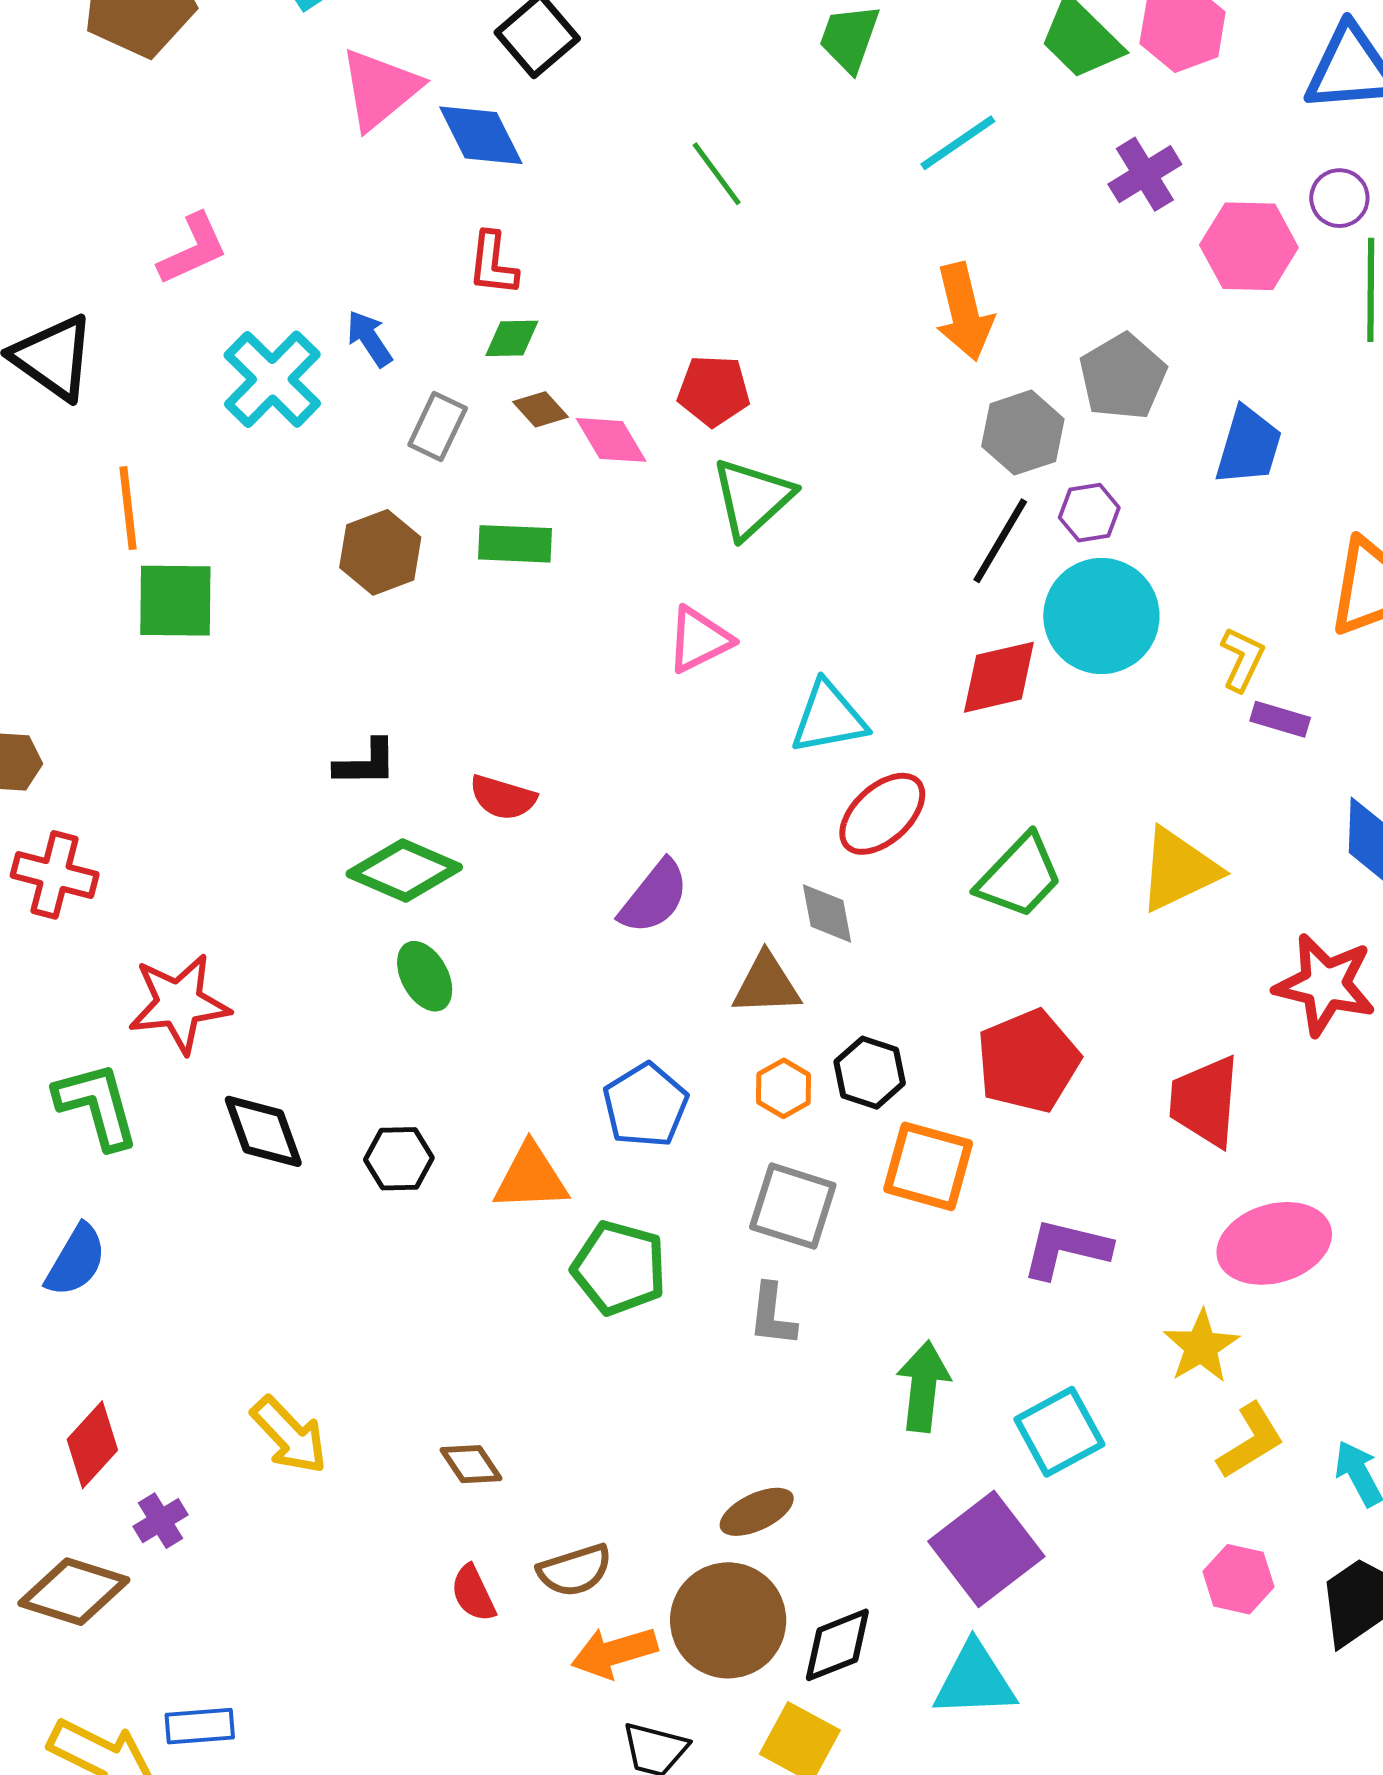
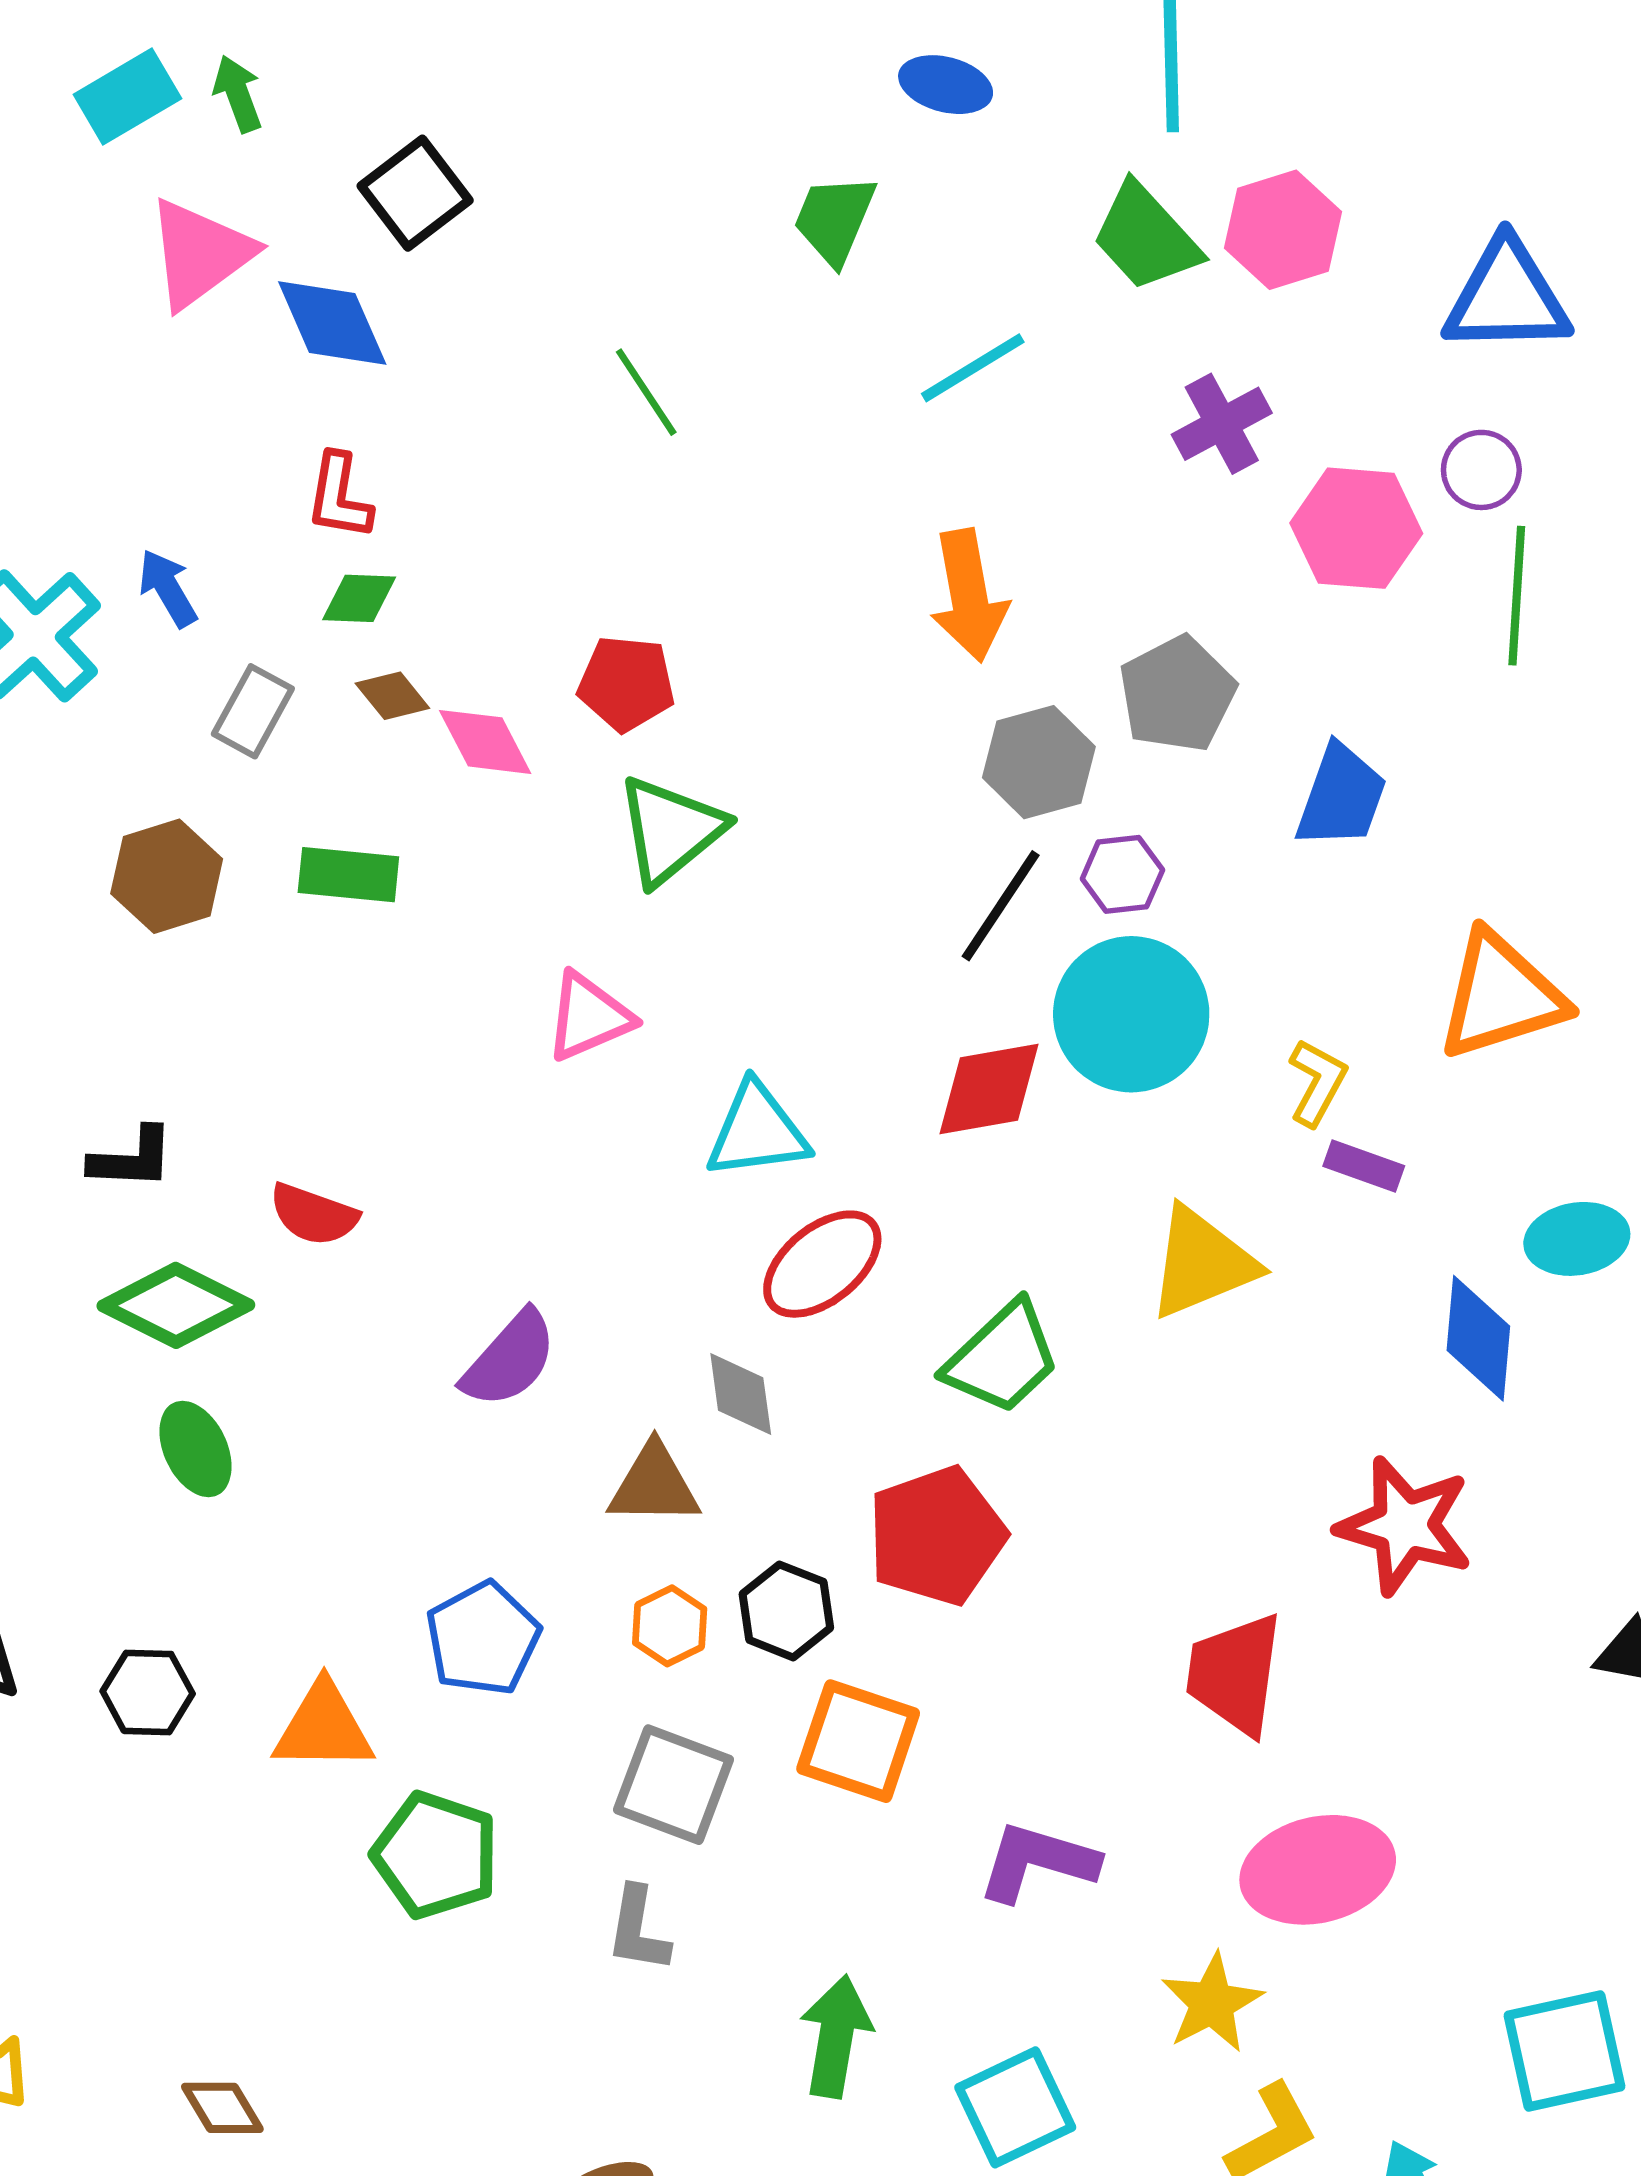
yellow triangle: (1179, 870) -> (1202, 1263), moved
red pentagon: (1028, 1061) -> (937, 1536), moved

